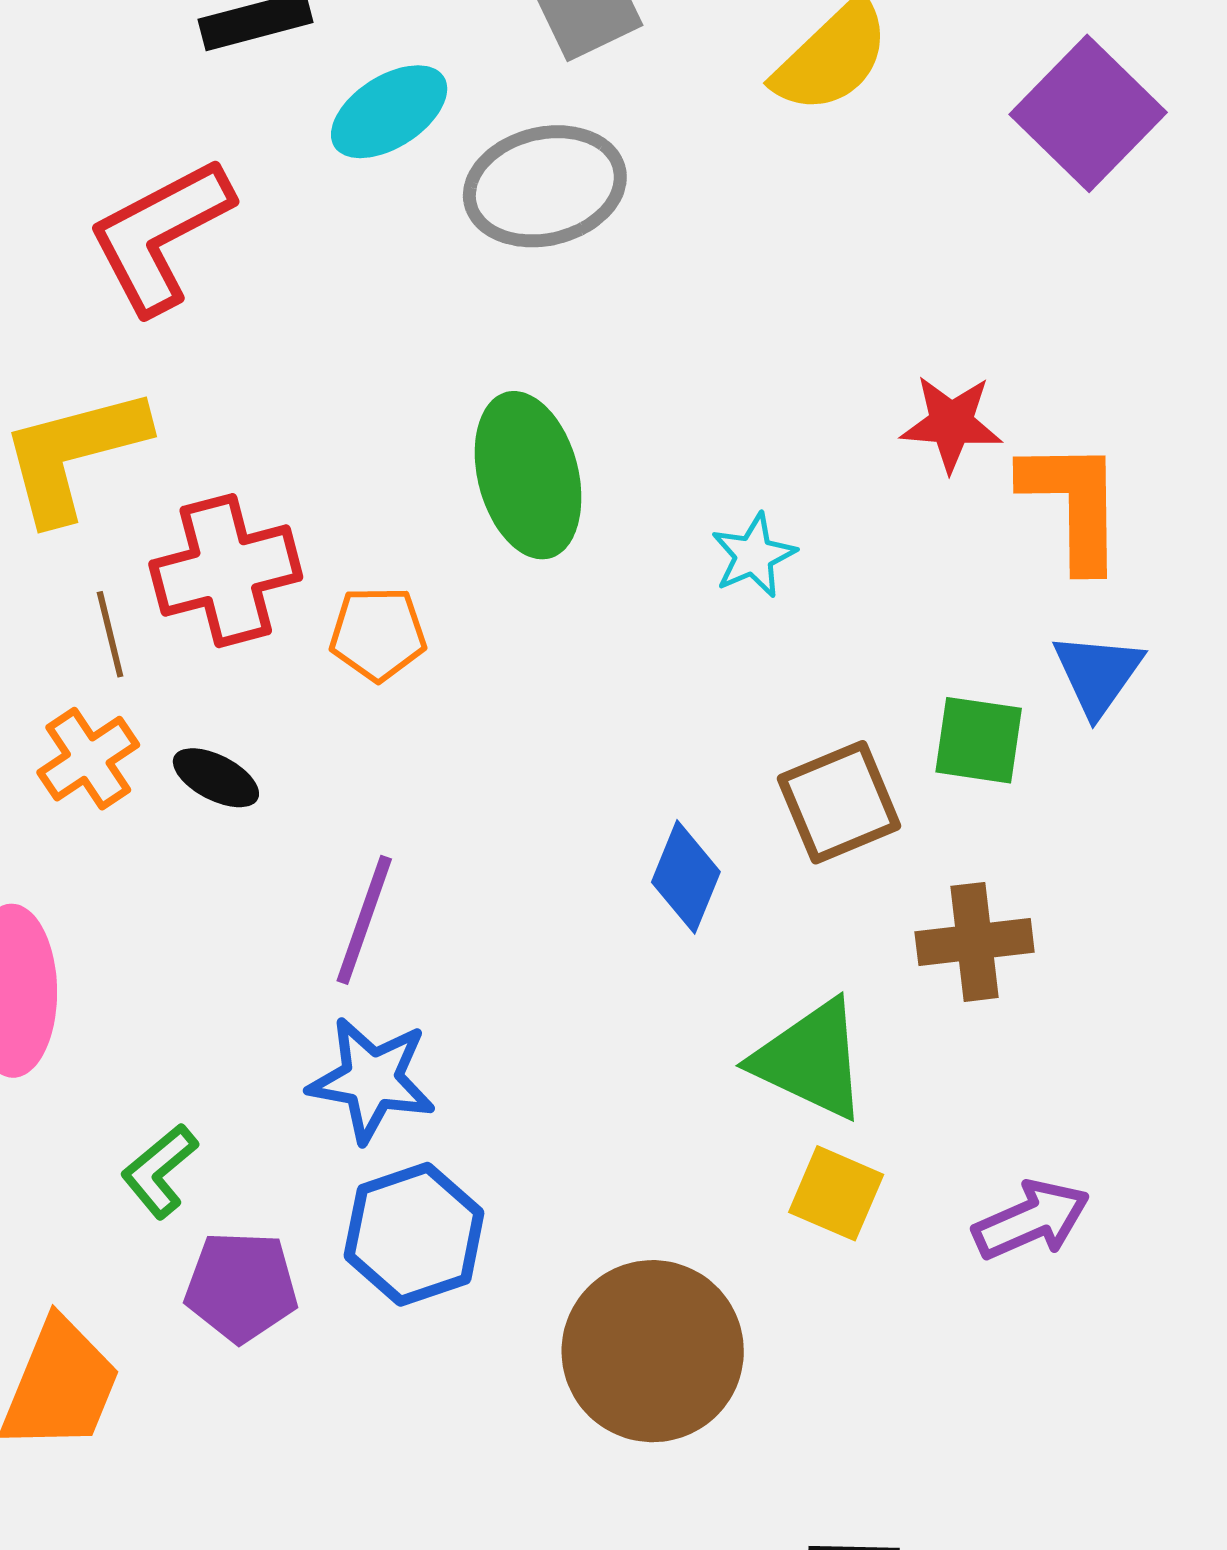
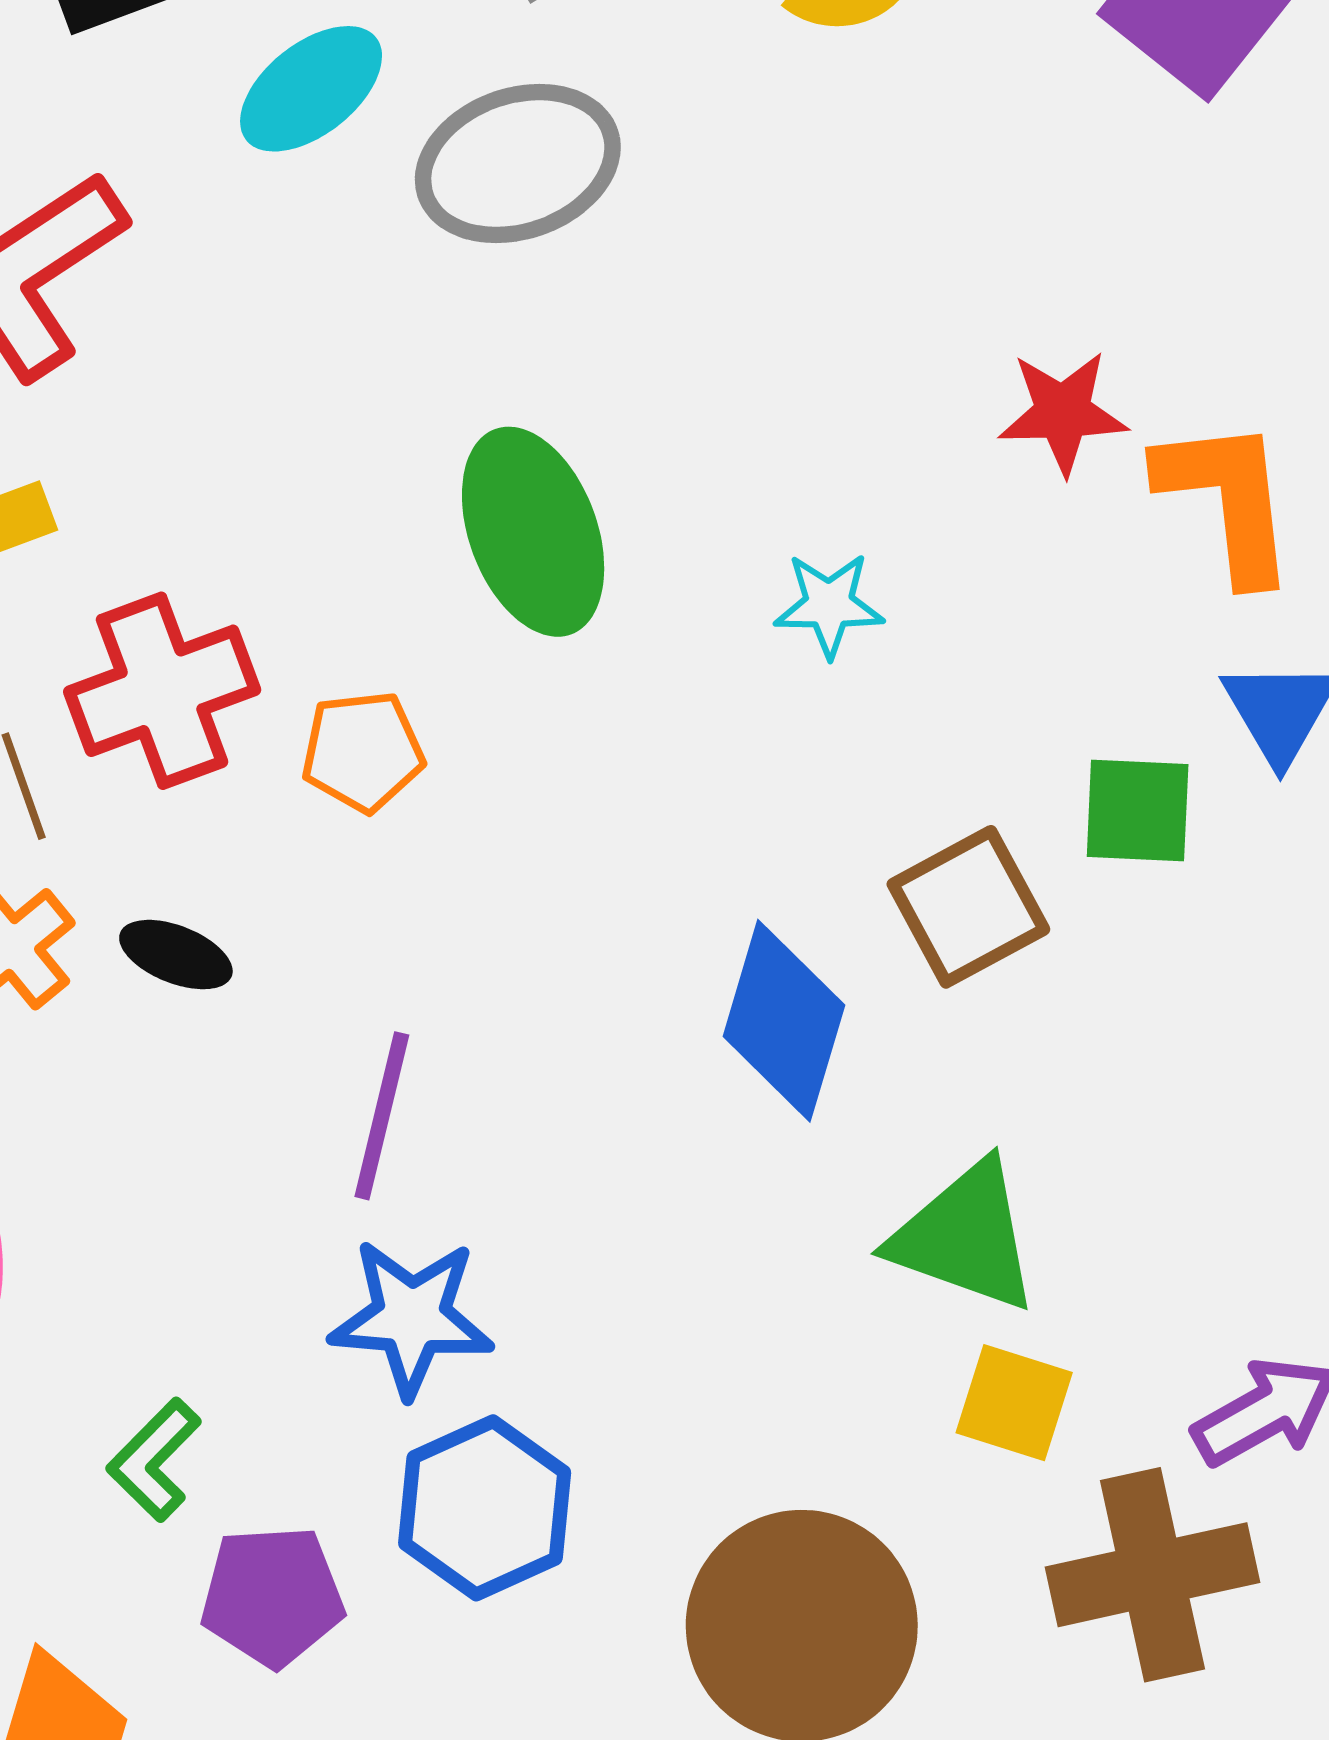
cyan star: (754, 555) -> (829, 605), turned 30
blue diamond: (686, 877) -> (784, 1021), size x1.4
brown cross: (975, 942) -> (1152, 1575), moved, size x1.4

